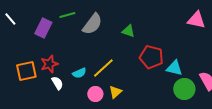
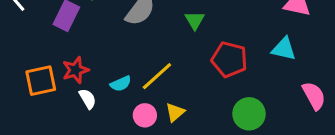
green triangle: (128, 31) -> (195, 20), turned 40
cyan triangle: (174, 68) -> (284, 49), moved
green circle: (184, 89) -> (249, 114), moved

